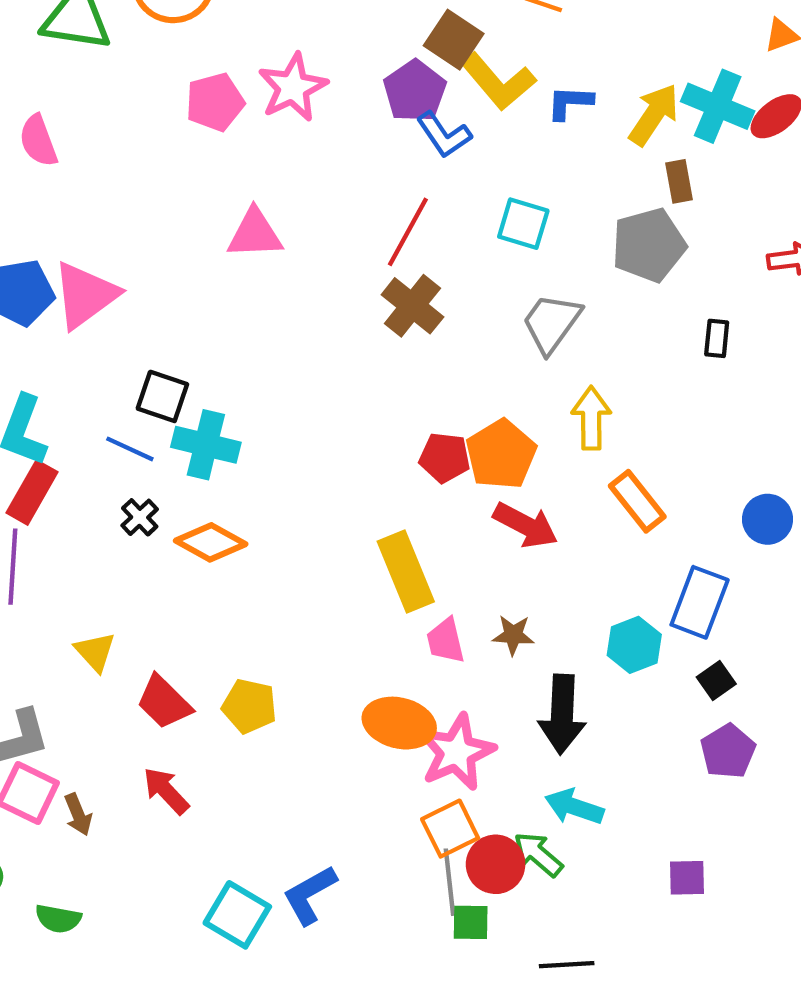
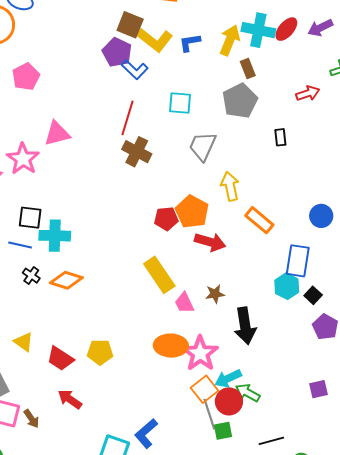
pink star: (293, 87) -> (23, 159), moved
cyan hexagon: (634, 645) -> (287, 286), moved
cyan arrow: (574, 807) -> (228, 378), moved, turned -32

